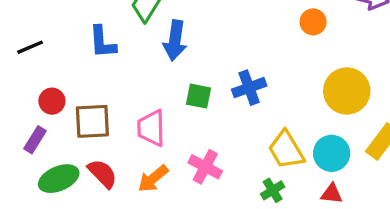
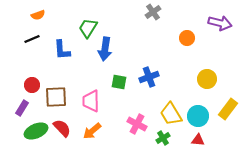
black line: (30, 47) -> (32, 39), moved
yellow circle: (347, 91) -> (207, 79), size x0.7
pink cross: (205, 167) -> (137, 124), moved

